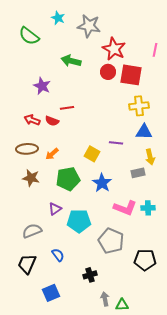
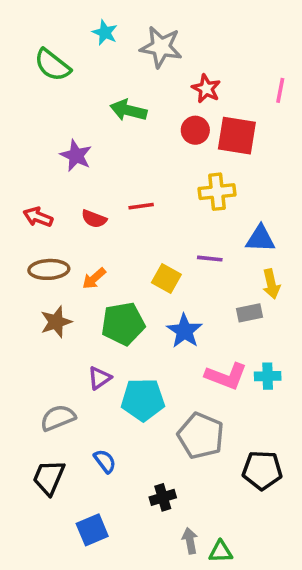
red star: (114, 49) -> (206, 89), size x0.7
yellow cross: (139, 106) -> (217, 192), moved
red line: (67, 108) -> (141, 206), moved
red arrow: (32, 120) -> (38, 217), moved
brown star: (31, 178) -> (56, 322), turned -30

